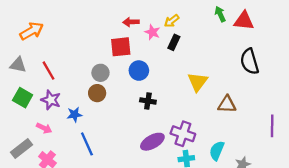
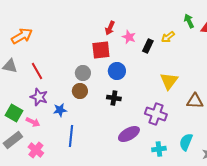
yellow arrow: (172, 21) -> (168, 37), moved
red arrow: (131, 22) -> (110, 28), turned -64
green square: (23, 98) -> (14, 113), moved
black cross: (148, 101) -> (114, 98), moved
purple cross: (183, 134) -> (156, 114), moved
blue line: (87, 144) -> (71, 136), turned 30

